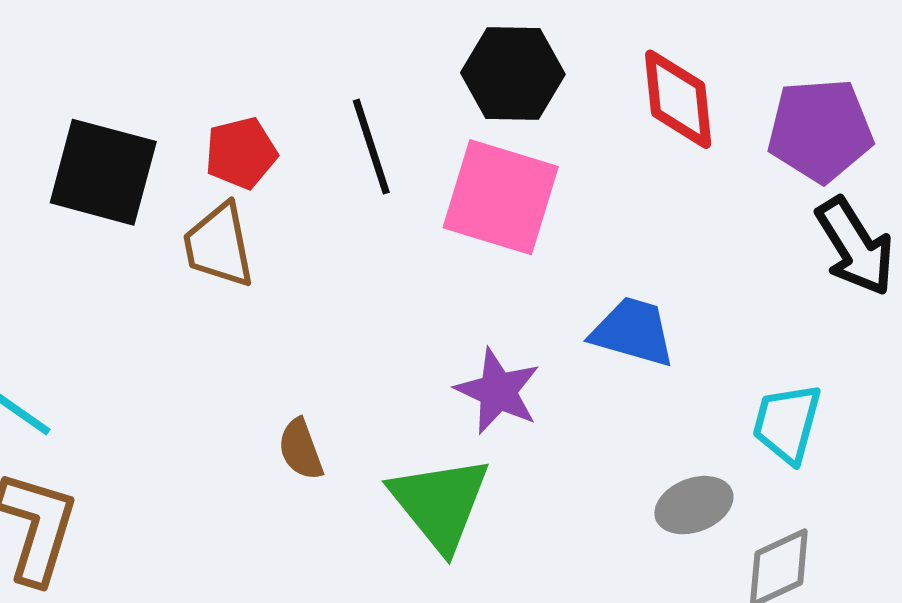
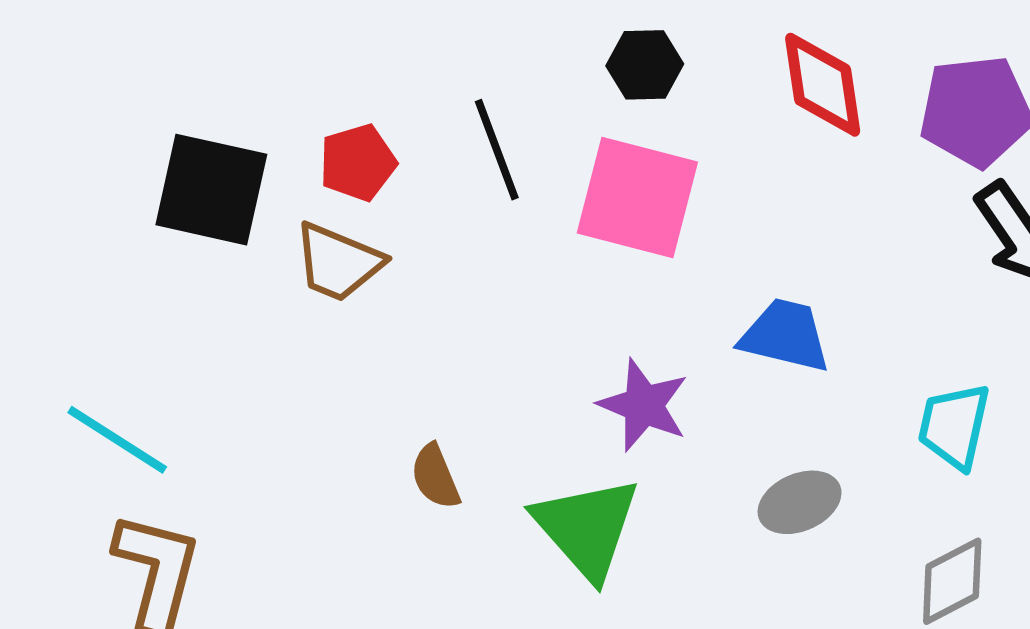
black hexagon: (513, 73) -> (645, 65), size x0.7
brown trapezoid: (219, 245) -> (338, 262), turned -54
gray ellipse: (694, 505) -> (800, 502), moved

